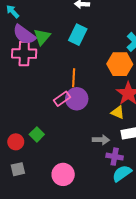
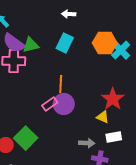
green triangle: (42, 37) -> (31, 45), turned 36
orange hexagon: (120, 64) -> (105, 43), moved
green square: (37, 134) -> (26, 138), size x1.6

